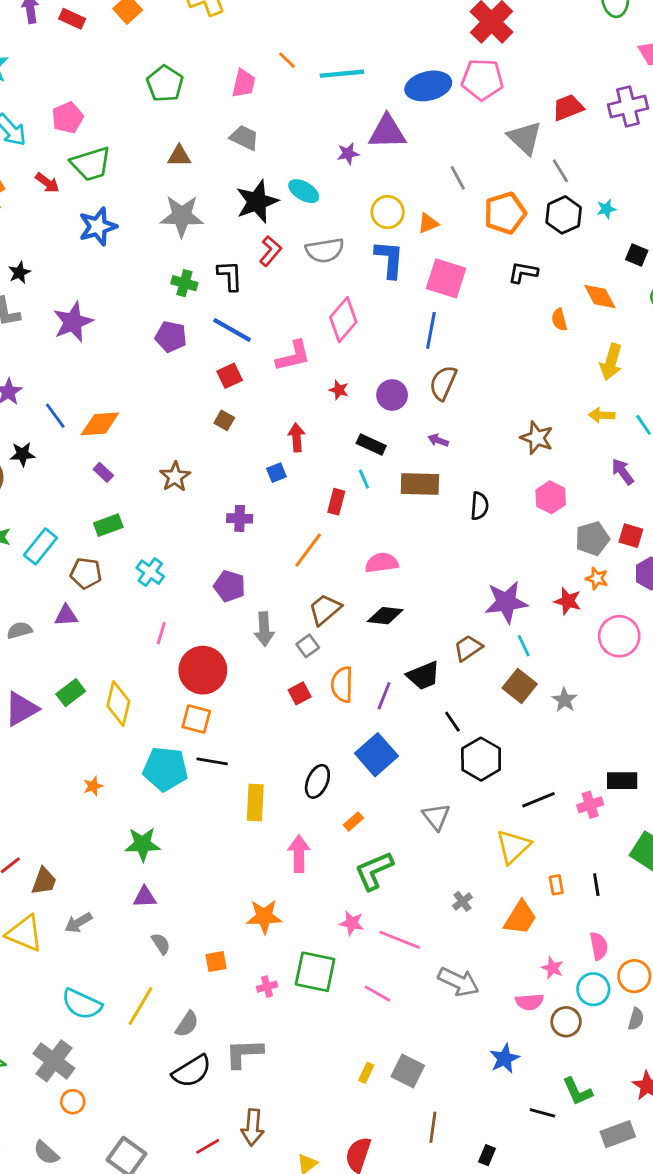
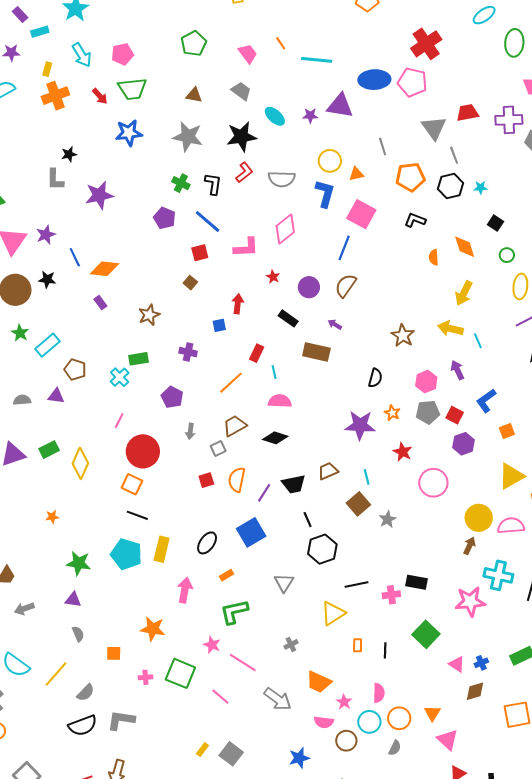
pink trapezoid: (244, 83) -> (248, 54), turned -60
cyan ellipse: (304, 191) -> (275, 116), moved
yellow arrow: (602, 415) -> (450, 329), size x1.4
cyan line: (364, 479) -> (274, 372), moved
pink hexagon: (551, 497) -> (426, 382), moved
black semicircle: (479, 506) -> (375, 378), moved
green rectangle: (108, 525) -> (138, 359), moved
orange star: (597, 578) -> (392, 413), moved
purple star: (506, 602) -> (360, 425), moved
gray arrow: (264, 629) -> (190, 431), size x0.7
cyan pentagon: (165, 769) -> (126, 554), moved
orange trapezoid: (520, 918) -> (319, 682), moved, turned 72

